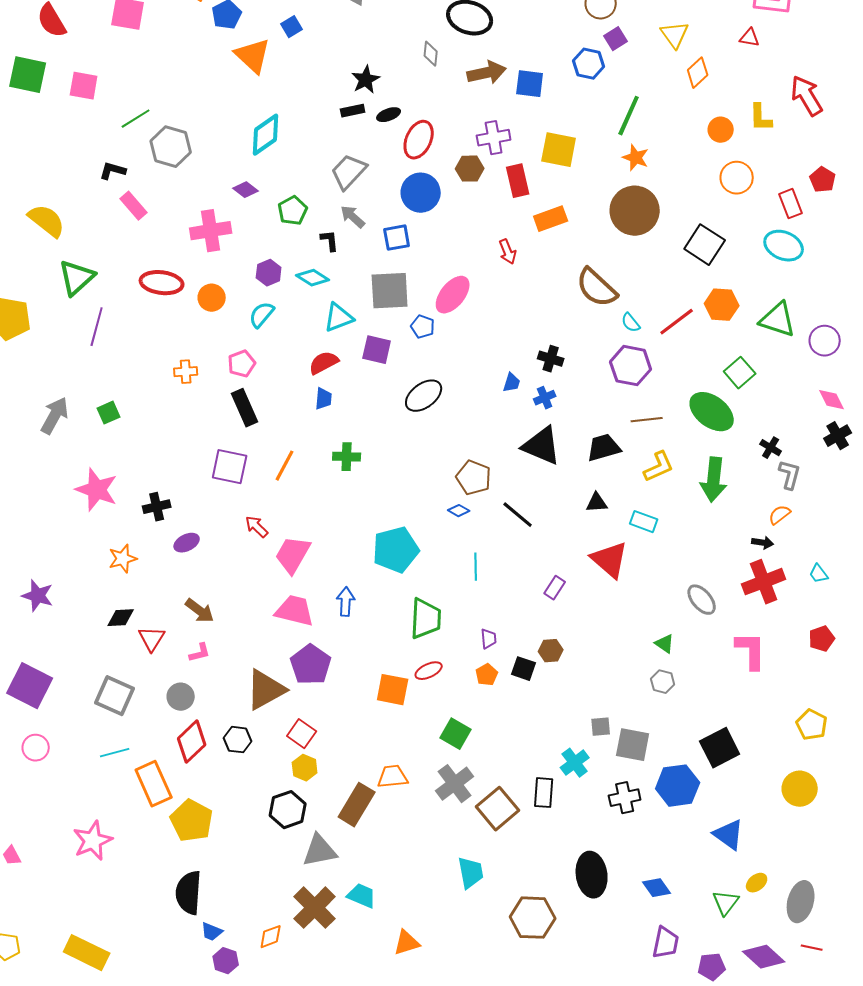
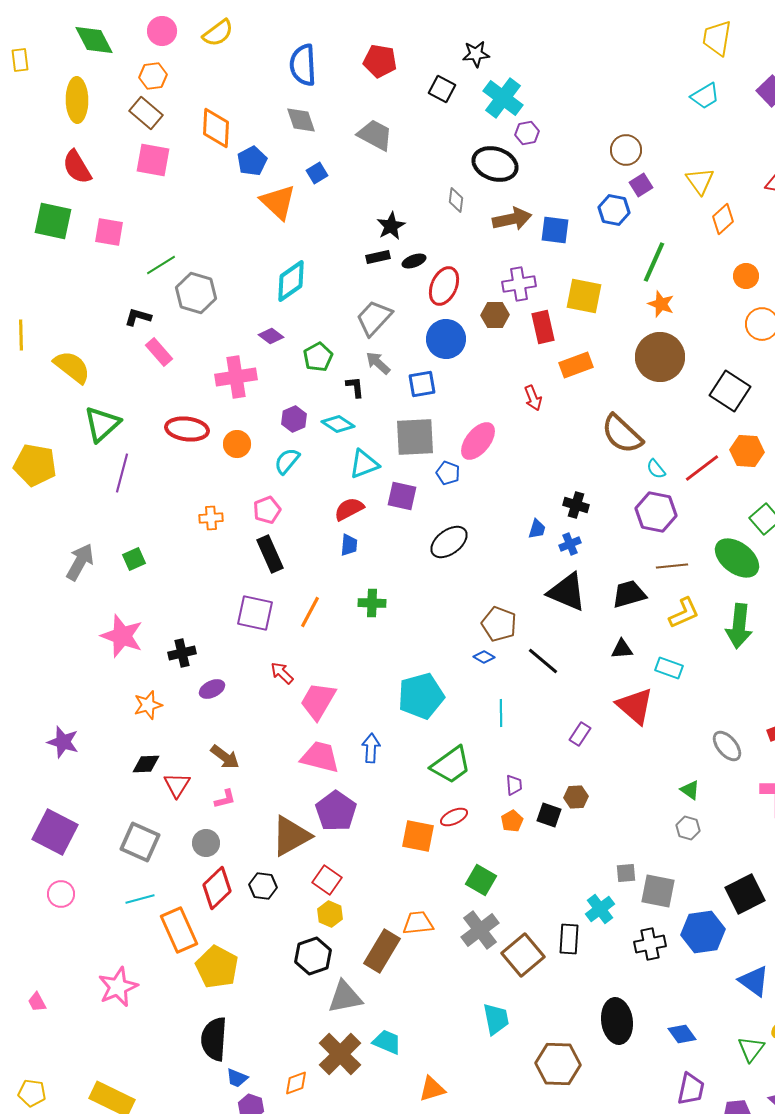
green trapezoid: (426, 619) -> (451, 765), turned 51

